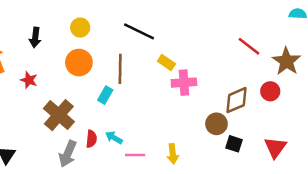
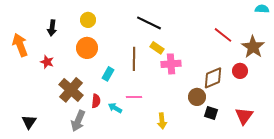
black line: (139, 31) -> (149, 23), moved
brown line: (120, 69) -> (134, 59), moved
red semicircle: (91, 139) -> (96, 101), moved
pink line: (135, 155) -> (134, 97), moved

